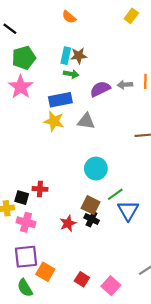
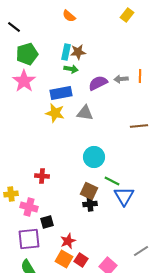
green line: (115, 194) -> (112, 181), turned 63
black square: (22, 198) -> (47, 222), moved, turned -32
black cross: (92, 219) -> (90, 204), turned -32
red star: (68, 223) -> (68, 241), moved
orange square: (45, 272) -> (64, 259), moved

